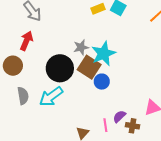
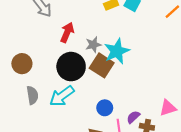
red arrow: (26, 41) -> (67, 32), moved
blue circle: (102, 82) -> (105, 108), moved

